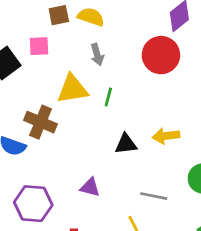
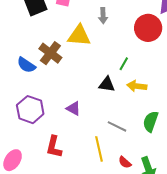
green line: (108, 97) -> (124, 64), moved

